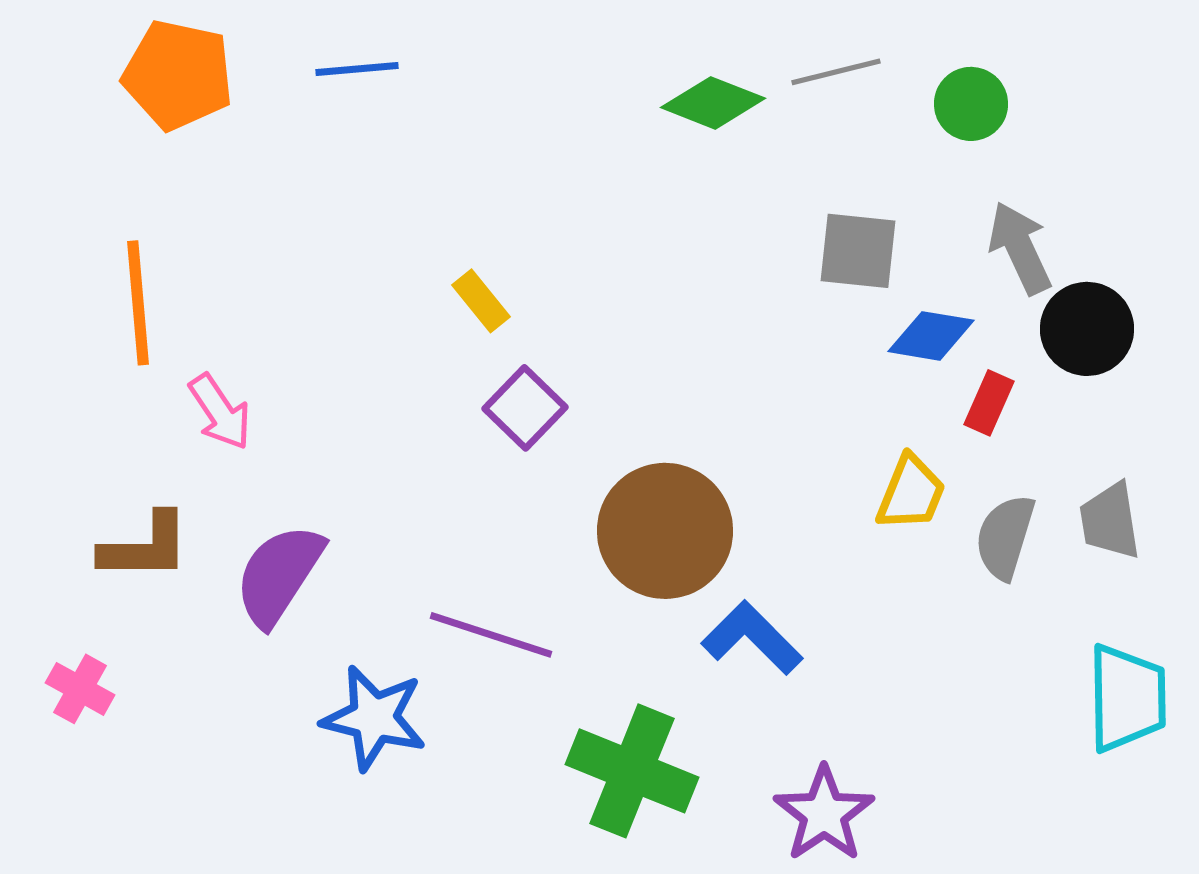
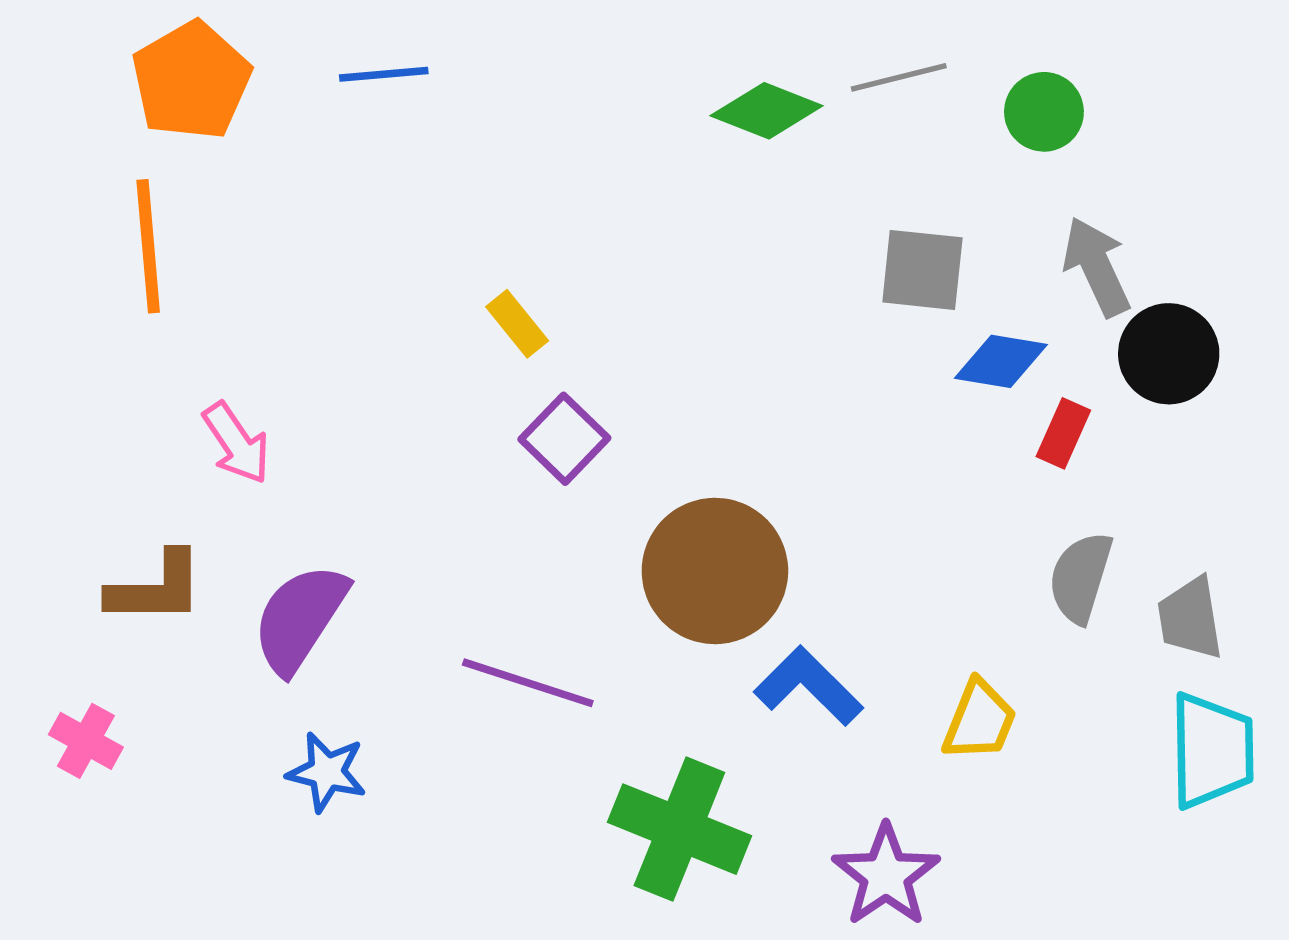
orange pentagon: (178, 75) -> (191, 81), turned 30
orange line: (138, 303) -> (148, 246), moved
yellow trapezoid: (911, 493) -> (979, 720), moved
gray trapezoid: (1110, 521) -> (1190, 618), moved
blue star: (374, 718) -> (327, 772), moved, size x0.7

